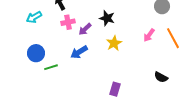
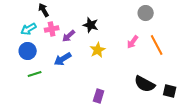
cyan arrow: (34, 17) -> (29, 29), moved
blue circle: (36, 53) -> (28, 51), moved
black semicircle: (161, 77) -> (145, 84), size x1.5

